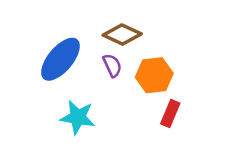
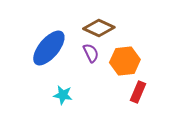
cyan star: (78, 117) -> (63, 95), size x0.7

